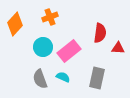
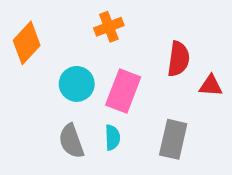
orange cross: (50, 17) -> (109, 27), moved
pink rectangle: (69, 51) -> (123, 91), turned -30
cyan semicircle: (63, 77) -> (112, 138), turned 64

